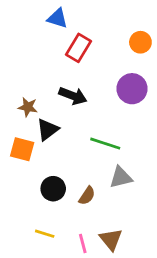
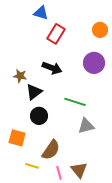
orange square: (22, 149) -> (17, 138), moved
black circle: (53, 189) -> (39, 116), moved
brown semicircle: (87, 196) -> (51, 150), moved, size x1.5

